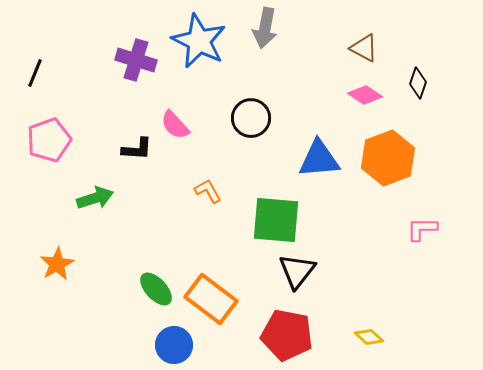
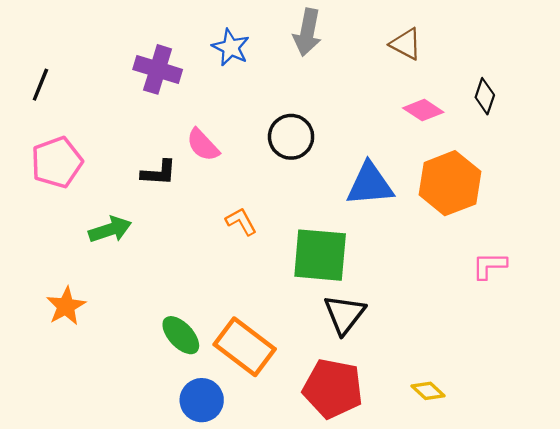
blue star: (199, 41) -> (231, 47), size x0.6
brown triangle: (364, 48) -> (406, 44), moved

